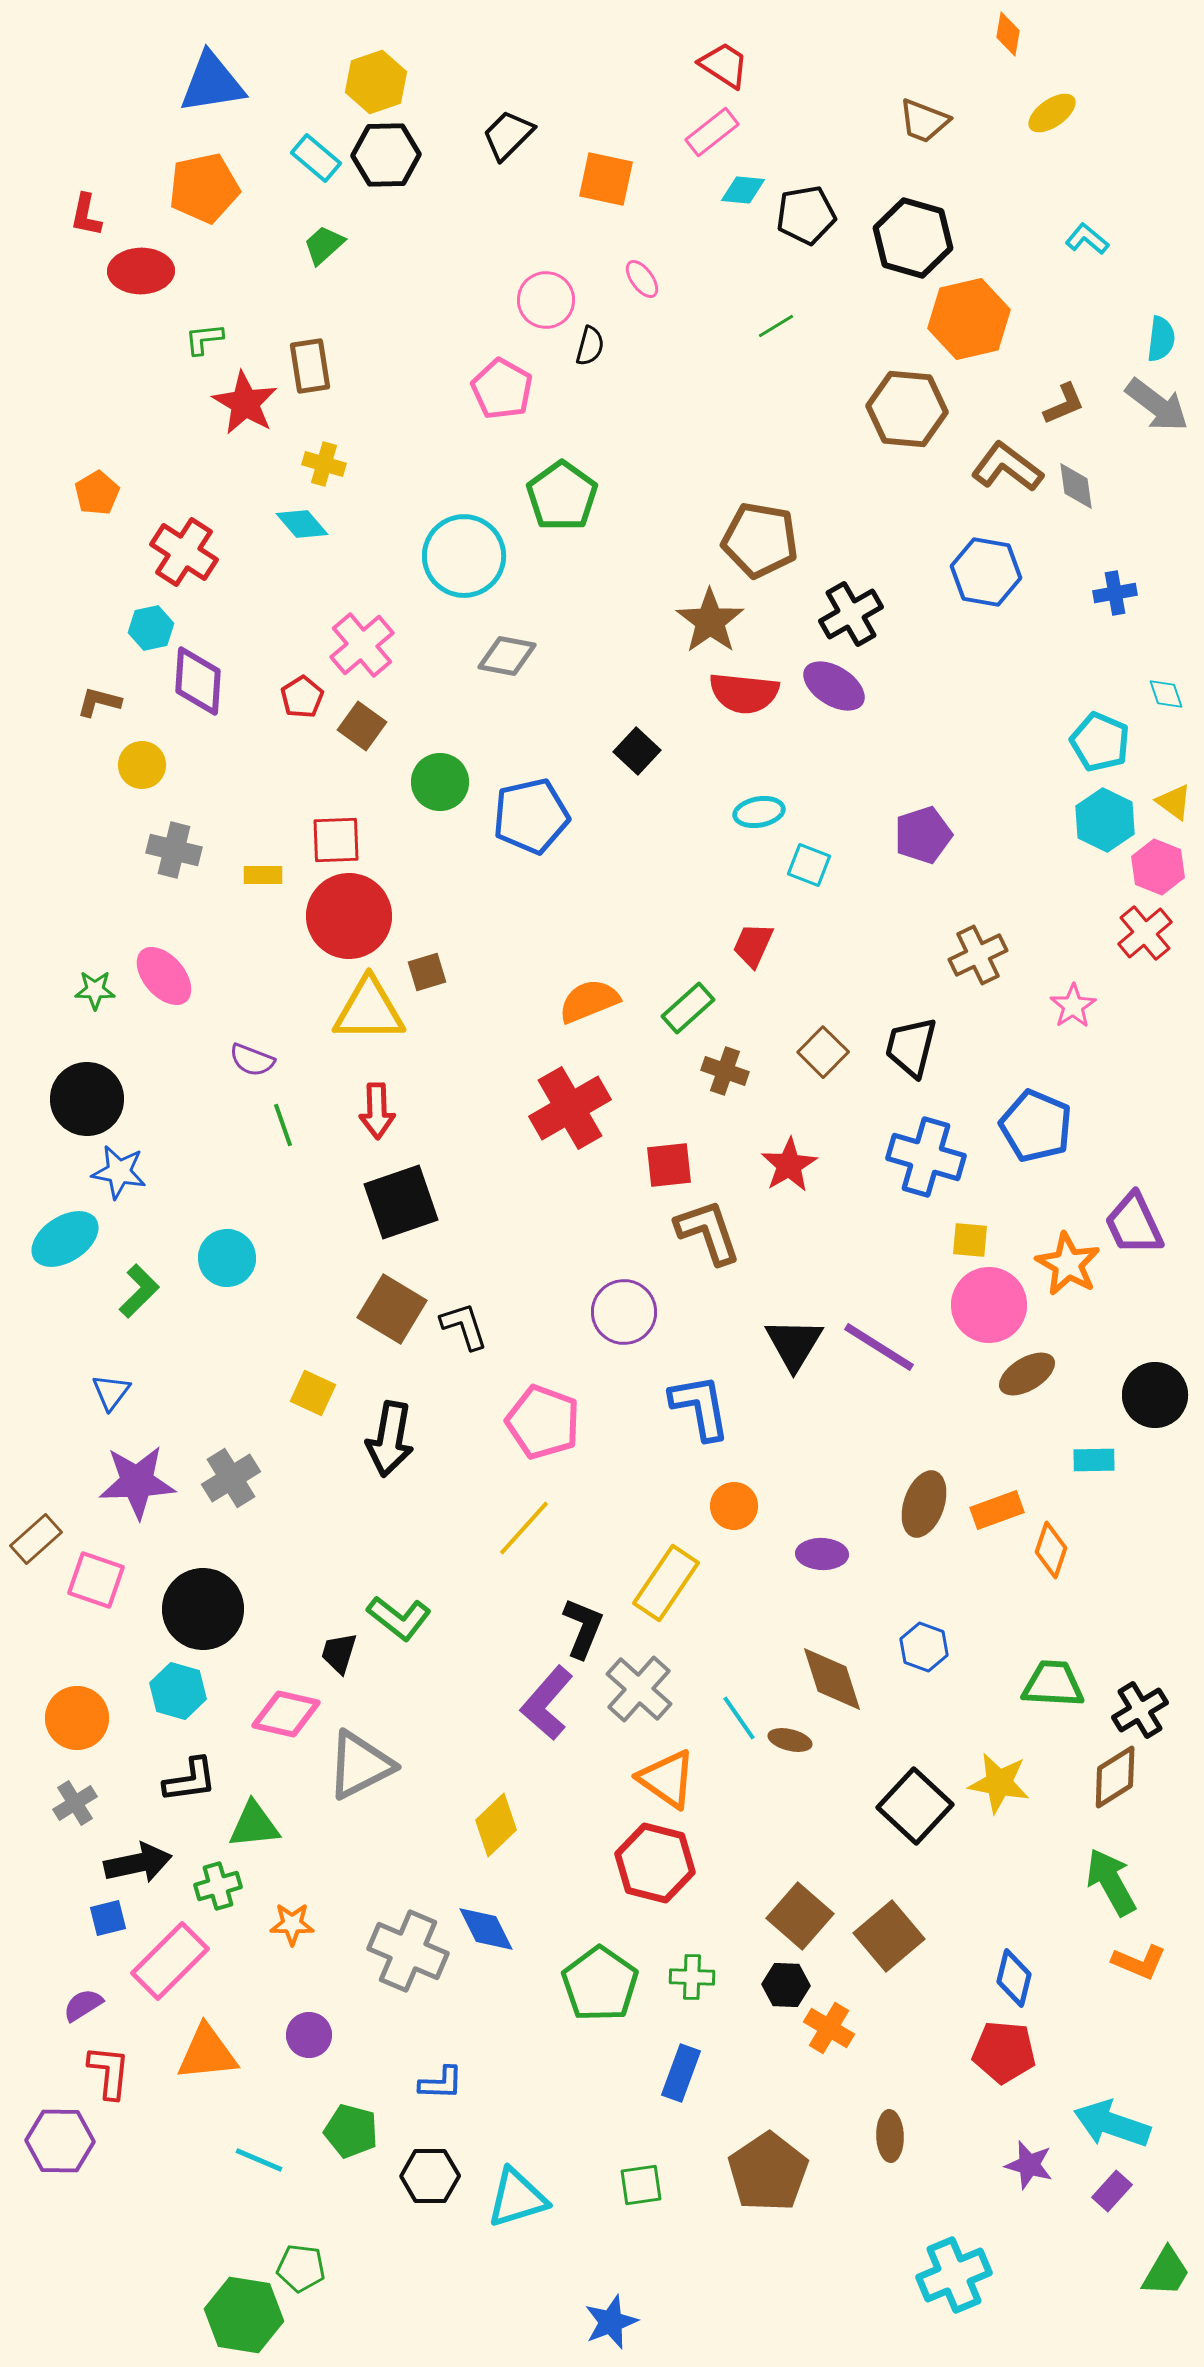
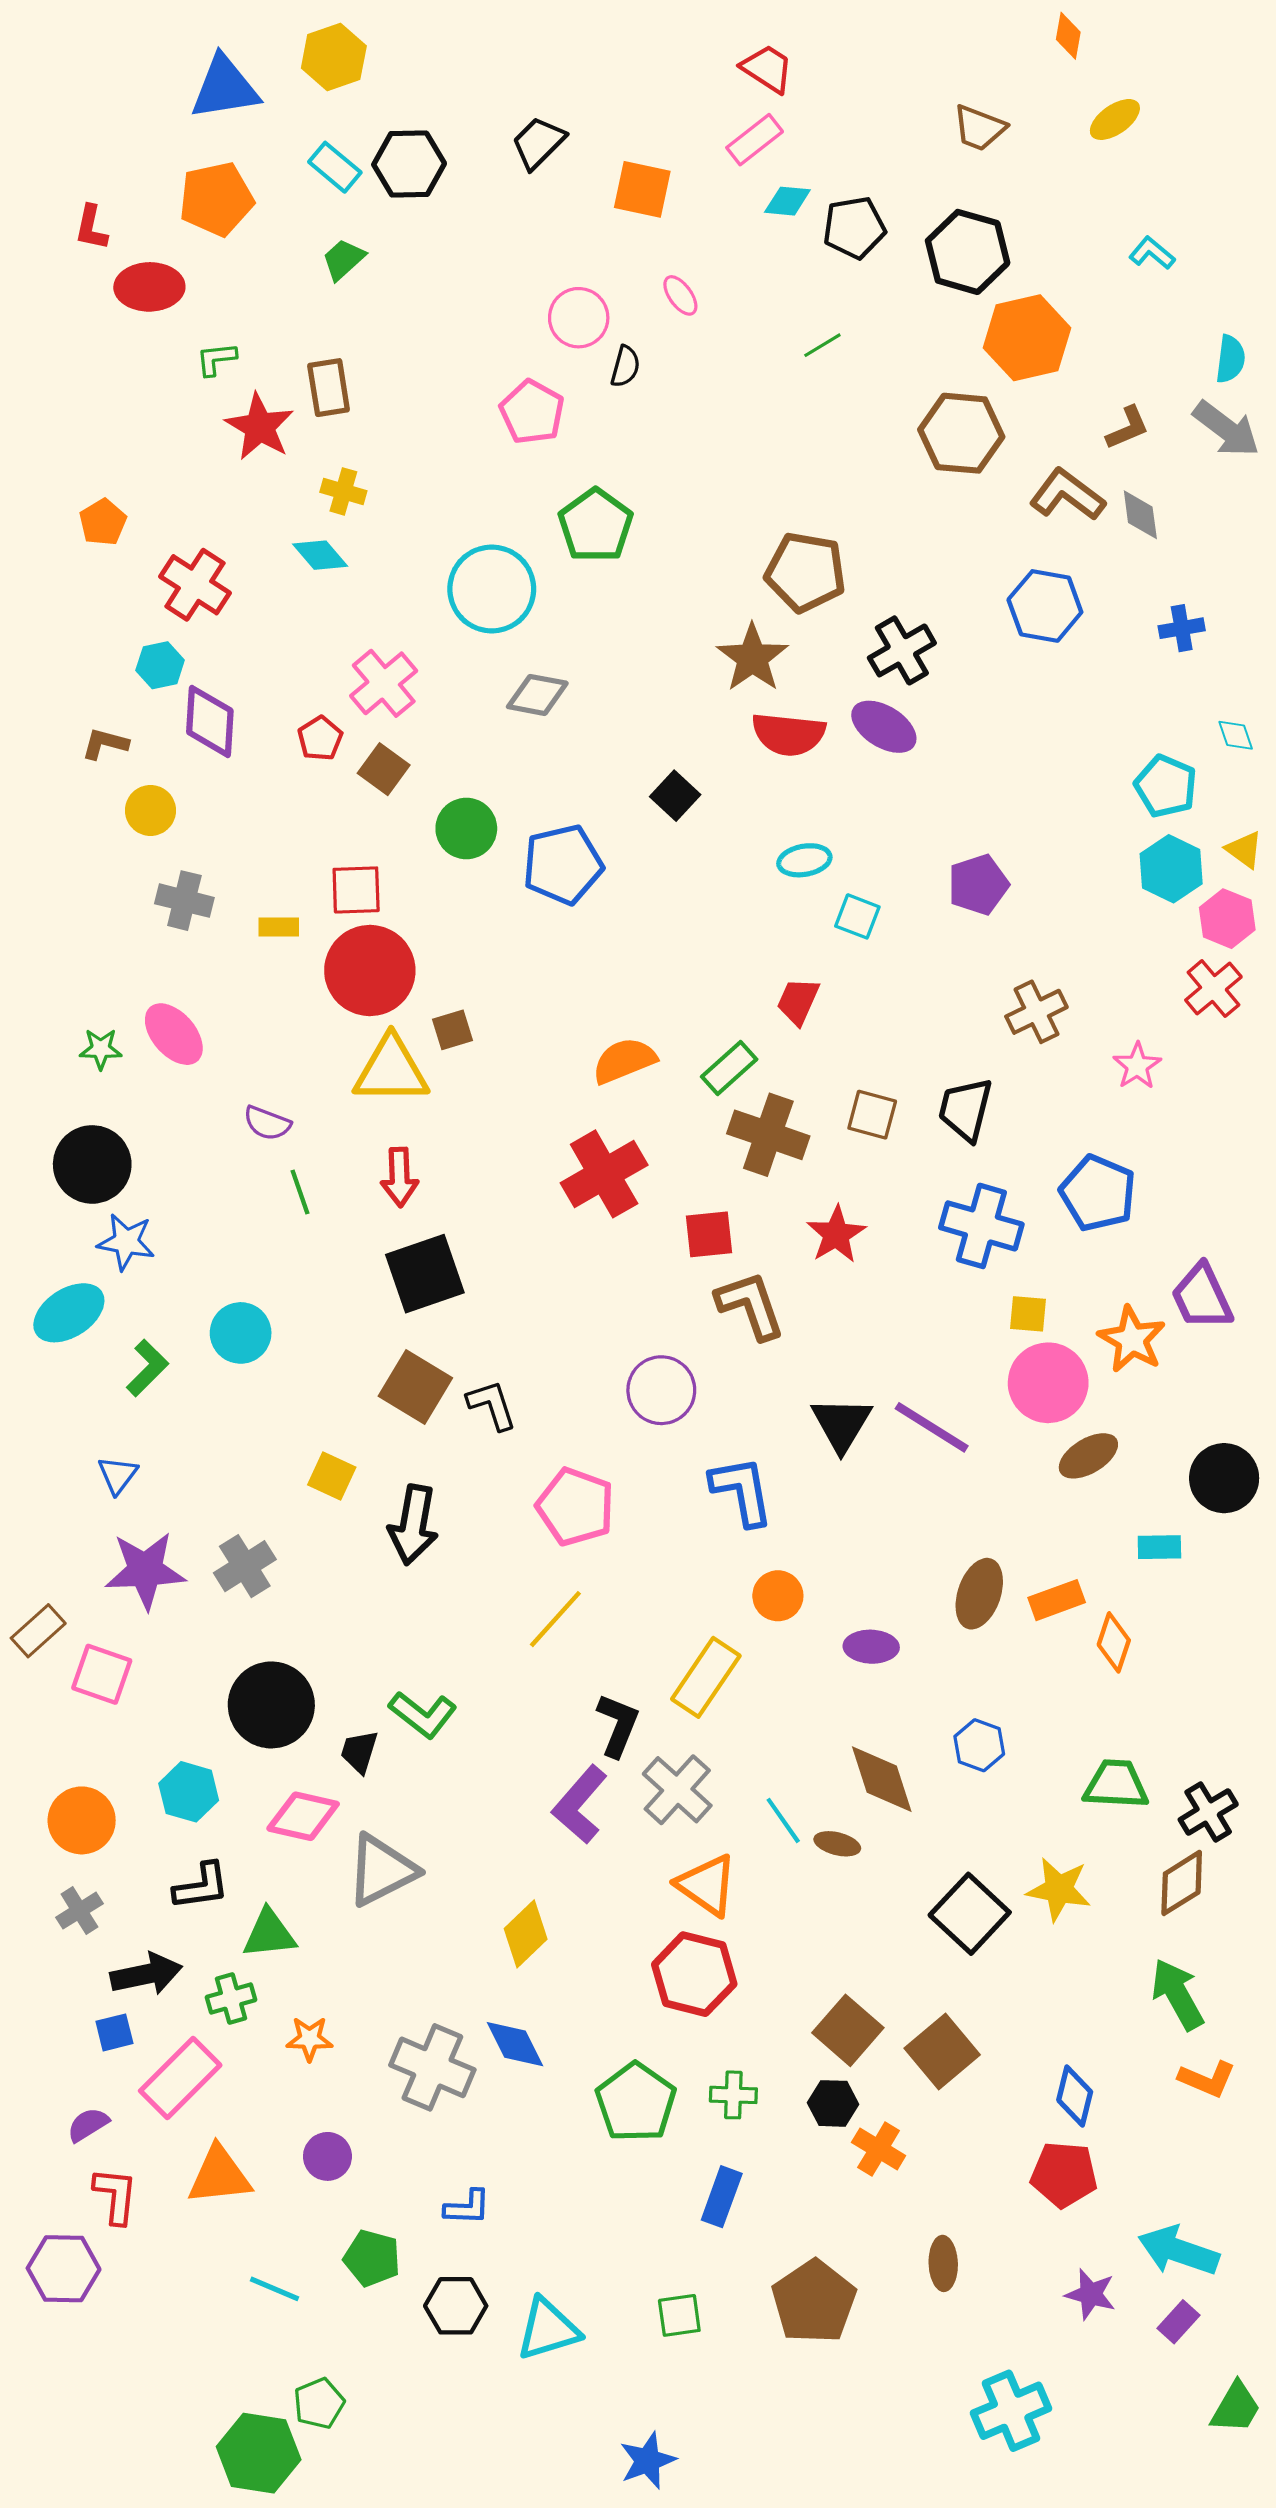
yellow hexagon: (376, 82) -> (334, 57), moved
brown square: (823, 1052) -> (872, 1115), turned -30
brown cross: (725, 1071) -> (768, 1135), size x1.6
black circle: (203, 1609) -> (271, 1705), moved
green pentagon: (301, 2268) -> (319, 2403), turned -30

